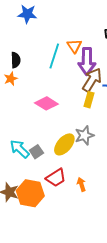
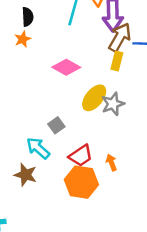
yellow ellipse: (64, 144) -> (94, 98), moved
cyan arrow: (20, 149) -> (38, 148), moved
orange hexagon: (30, 193) -> (81, 182), moved

